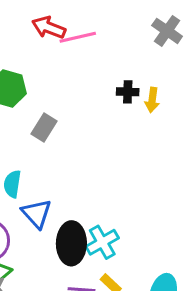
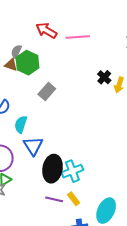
red arrow: (49, 28) -> (46, 30), moved
black cross: (128, 92) -> (104, 77), turned 32

